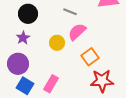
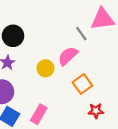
gray line: (70, 12) -> (81, 34), moved, turned 32
red star: (102, 81) -> (96, 111), size x0.6

